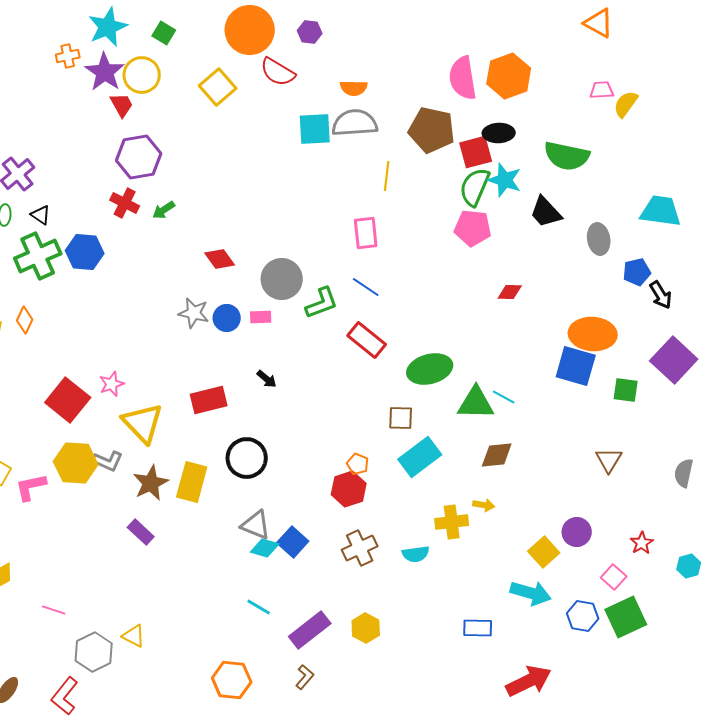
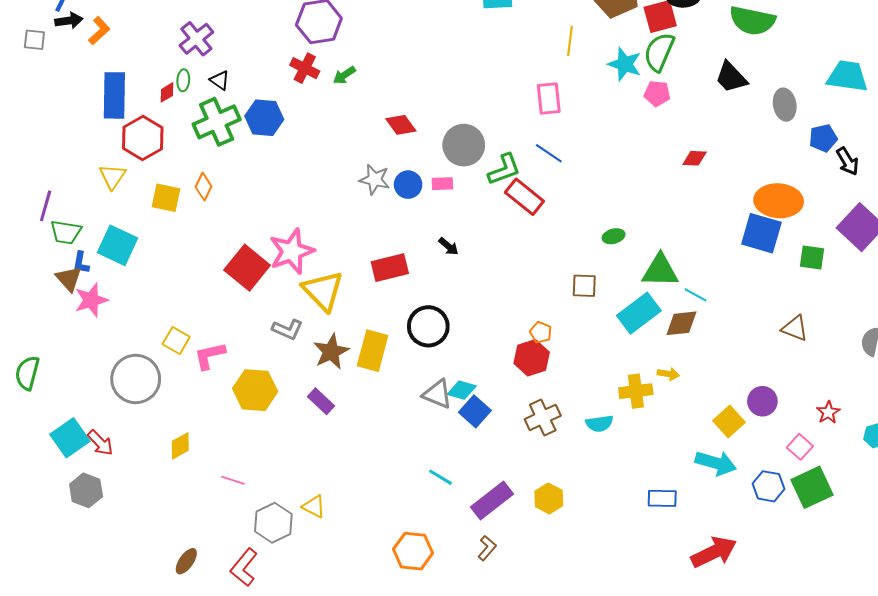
cyan star: (505, 180) -> (625, 64), moved
pink pentagon: (473, 228) -> (657, 93), size x0.7
red rectangle: (367, 340) -> (524, 197), moved
green ellipse: (430, 369) -> (614, 236), size x0.5
pink star: (112, 384) -> (292, 251), size x1.8
cyan line: (504, 397) -> (696, 295), moved
cyan rectangle: (420, 457) -> (639, 313), moved
brown triangle: (609, 460) -> (795, 328), turned -40
yellow hexagon: (76, 463) -> (255, 390), moved
cyan diamond: (265, 548) -> (462, 390), moved

